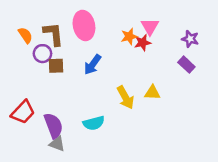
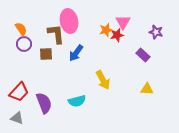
brown L-shape: (53, 34) -> (56, 34), moved
purple circle: (42, 54) -> (24, 44), moved
purple rectangle: (186, 65) -> (143, 55), moved
yellow triangle: (152, 93) -> (147, 89), moved
gray triangle: (57, 144) -> (17, 118), moved

